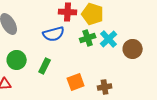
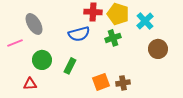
cyan cross: (109, 39) -> (145, 21), moved
brown cross: (105, 87) -> (123, 83), moved

